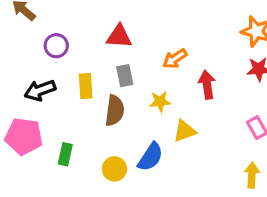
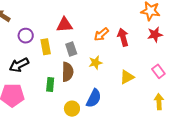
red arrow: (207, 85) -> (123, 37), moved
yellow rectangle: (86, 86) -> (46, 47), moved
yellow triangle: (185, 131) -> (127, 77), moved
green rectangle: (65, 154) -> (50, 85), moved

